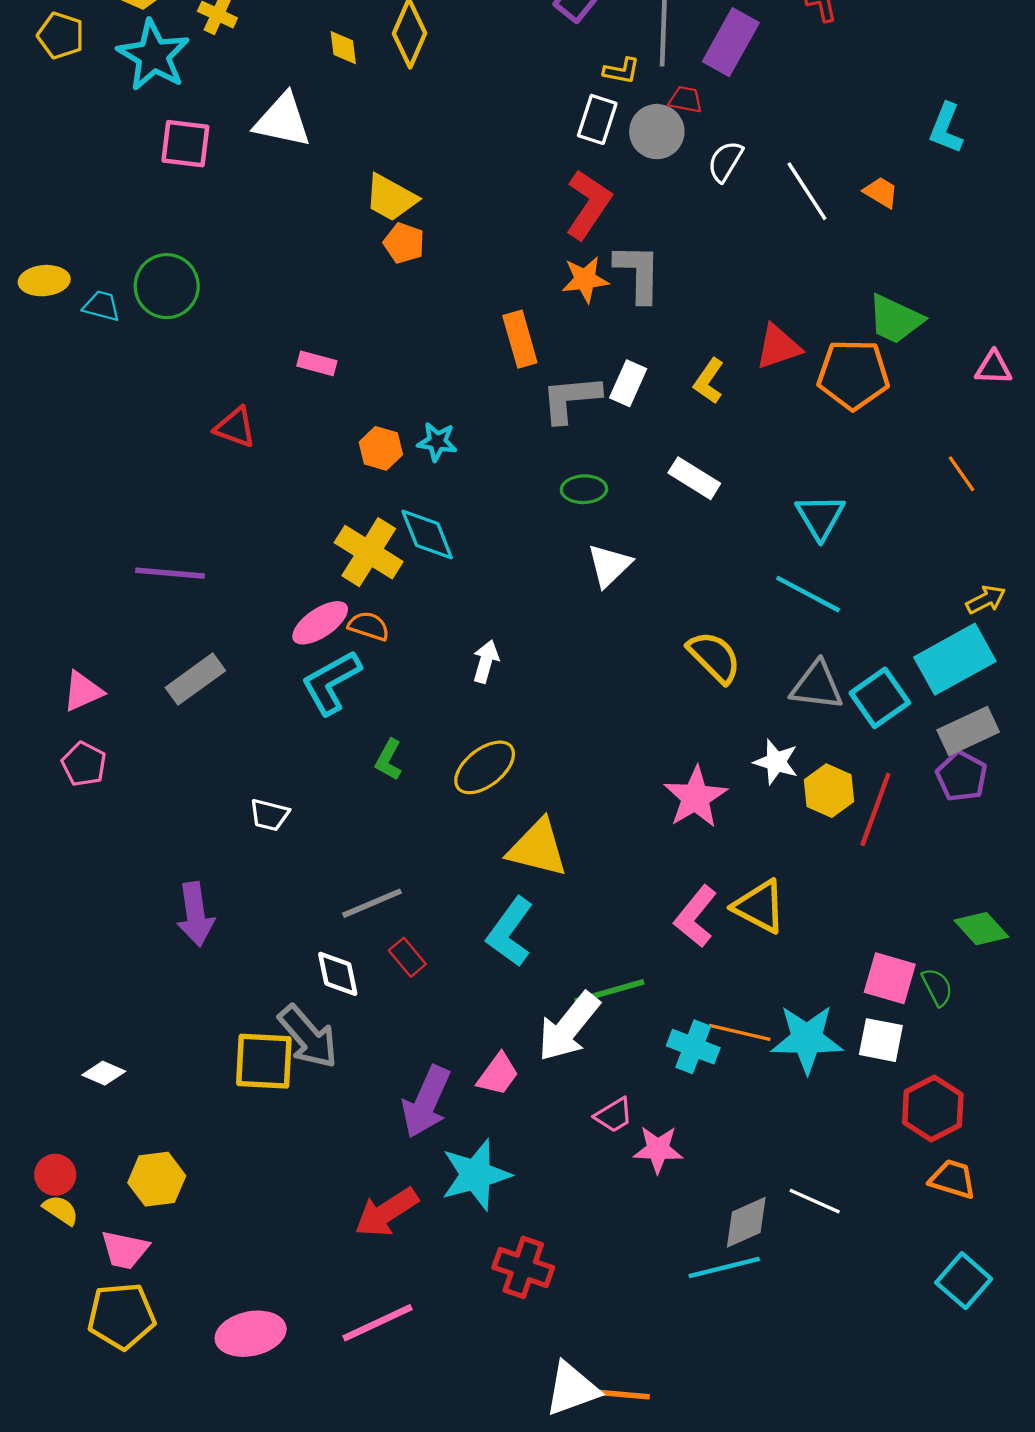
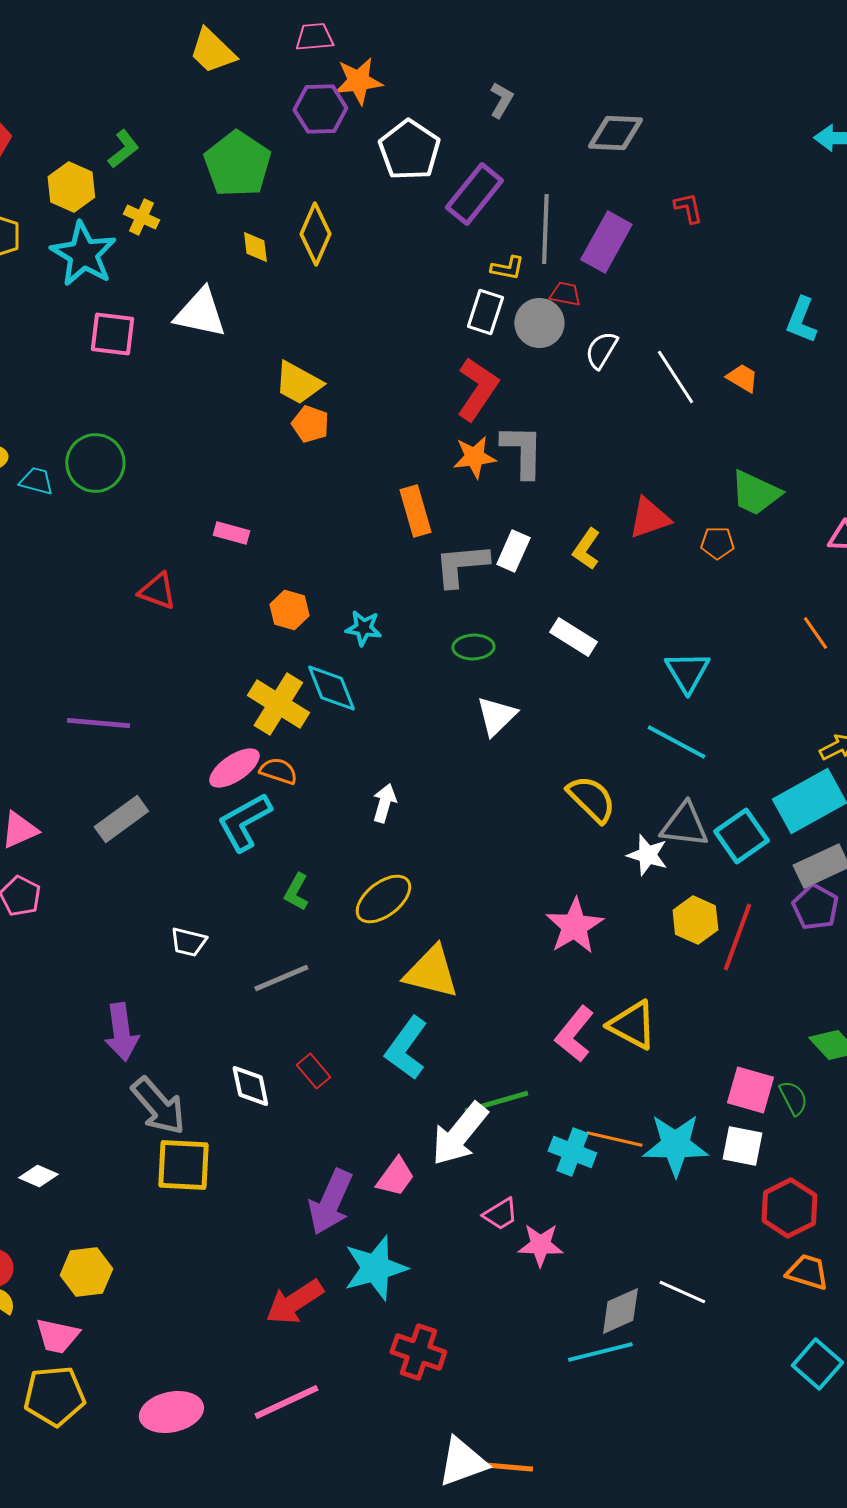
orange pentagon: (853, 374) -> (717, 543), size x0.5
cyan star: (437, 442) -> (363, 628), moved
white star: (776, 762) -> (647, 855), moved
gray line: (372, 903) -> (281, 978), moved
gray arrow: (308, 1037) -> (158, 1106), moved

